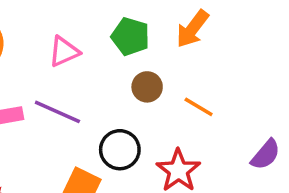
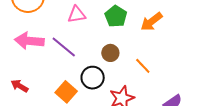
brown circle: (147, 87) -> (110, 53), moved

